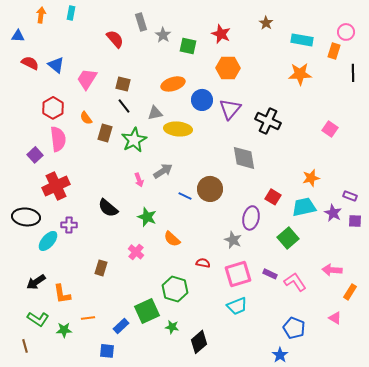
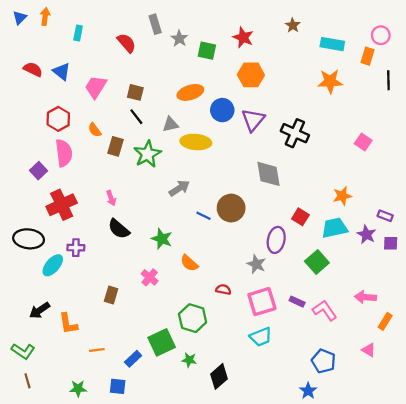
cyan rectangle: (71, 13) -> (78, 33), moved
blue triangle: (18, 36) -> (20, 18), moved, turned -48
pink arrow: (139, 180) -> (111, 198), moved
green L-shape: (38, 319) -> (23, 351), moved
green star: (64, 330) -> (78, 389), moved

